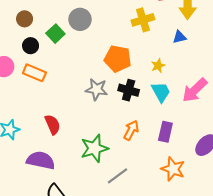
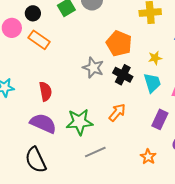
black circle: (31, 46) -> (33, 13), moved
purple rectangle: (165, 132) -> (160, 119), moved
purple semicircle: (41, 160) -> (43, 123), moved
orange star: (173, 169) -> (148, 157), size x0.7

